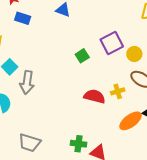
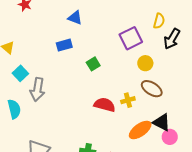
blue rectangle: (23, 18) -> (64, 45), moved, turned -35
purple square: (112, 43) -> (131, 38), moved

